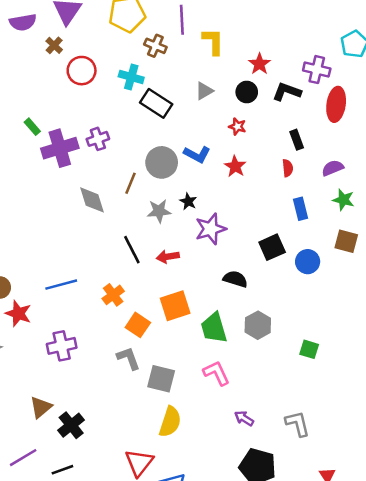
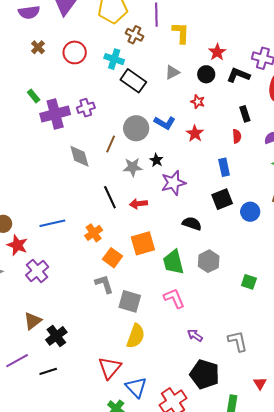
brown cross: (54, 45) -> (38, 47), moved
blue rectangle: (300, 209) -> (224, 167), moved
purple cross: (62, 346) -> (37, 271), moved, turned -30

